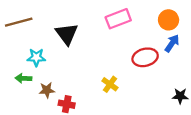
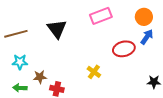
brown line: (19, 22) -> (16, 34), moved
cyan star: (36, 57) -> (20, 62), moved
green arrow: (23, 78) -> (20, 88), moved

